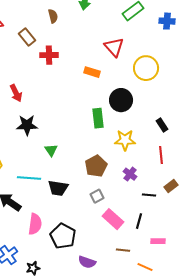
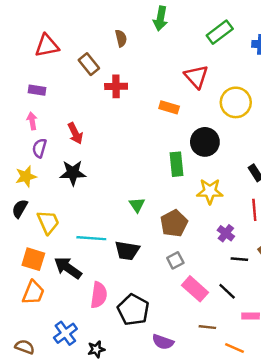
black star: (27, 125) -> (73, 173), moved
green triangle: (51, 150) -> (137, 205), moved
purple cross: (130, 174) -> (226, 233), moved
black line: (139, 221) -> (227, 291), turned -63

